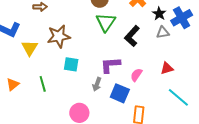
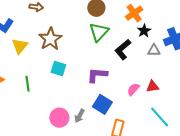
black star: (159, 14) -> (144, 31), moved
brown star: (59, 36) -> (50, 39), turned -30
pink semicircle: (136, 75) -> (133, 89), moved
gray arrow: (97, 84) -> (80, 116), moved

